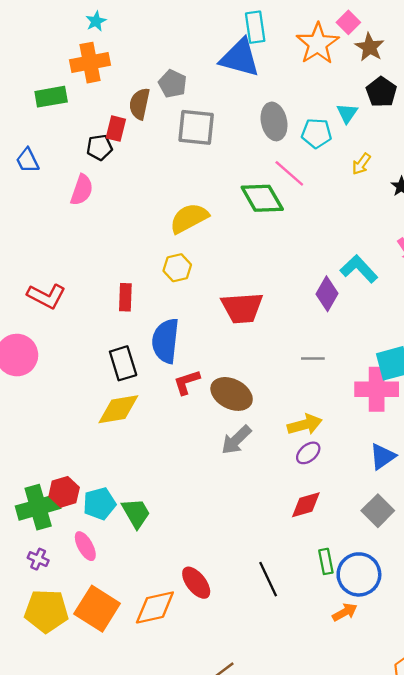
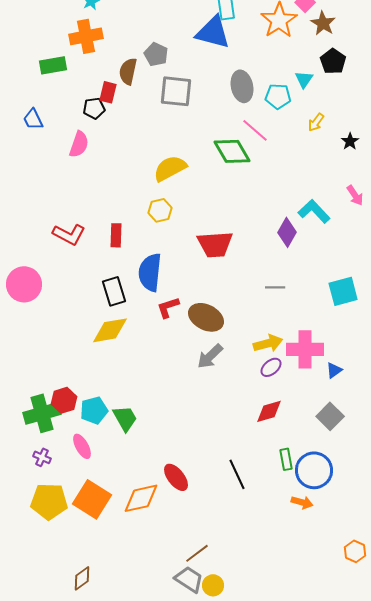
red L-shape: (46, 296) -> (69, 234), moved
pink cross: (377, 389) -> (305, 349), moved
blue triangle: (383, 456) -> (334, 370), size x0.7
orange arrow: (345, 612) -> (302, 502), turned 45

